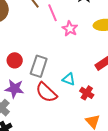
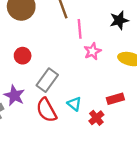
red circle: (15, 60) -> (23, 56), moved
red cross: (87, 93) -> (96, 118), moved

